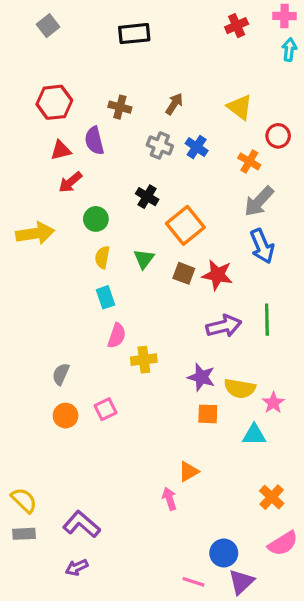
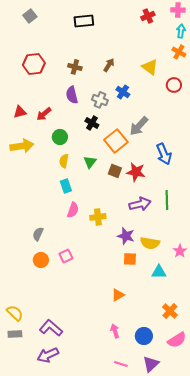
purple semicircle: (94, 141) -> (72, 95), moved
gray cross: (160, 145) -> (100, 100), moved
red triangle: (61, 150) -> (20, 112), moved
orange cross: (249, 161) -> (179, 52), moved
gray arrow: (259, 201) -> (139, 126), moved
yellow cross: (144, 360) -> (98, 217), moved
pink star: (273, 403) -> (180, 251), moved
pink arrow: (169, 499) -> (115, 331), moved
blue circle: (224, 553) -> (144, 336), moved
purple arrow: (77, 567) -> (48, 355), size x1.5

